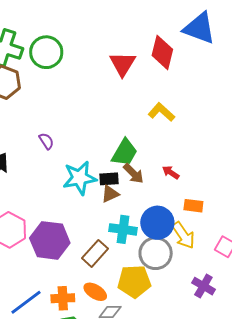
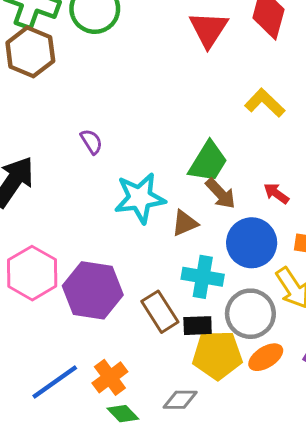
black rectangle: (109, 179) -> (198, 326), moved
blue circle: (157, 223) -> (252, 243), moved
brown rectangle: (95, 253) -> (160, 312), turned -76
orange ellipse: (95, 292) -> (266, 357), moved, turned -65
orange cross: (63, 298) -> (110, 377), turned -35

